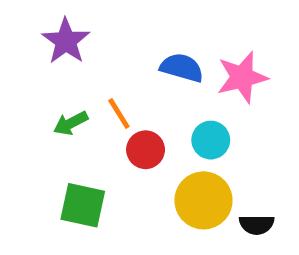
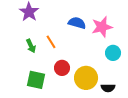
green arrow: (71, 123) -> (31, 46), turned -88
cyan circle: (211, 140) -> (113, 53), moved
red circle: (146, 150) -> (62, 68), moved

